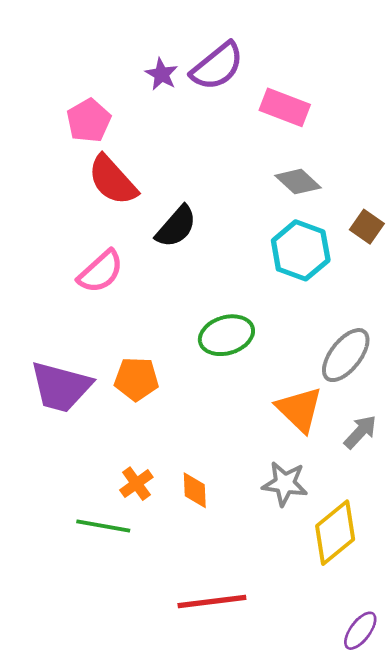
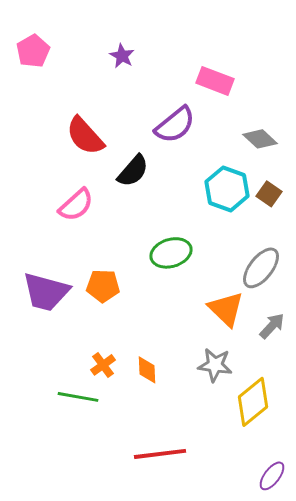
purple semicircle: (217, 66) -> (175, 125), moved
pink pentagon: (89, 121) -> (33, 51), moved
gray diamond: (298, 182) -> (260, 139), moved
brown square: (367, 227) -> (269, 194), moved

